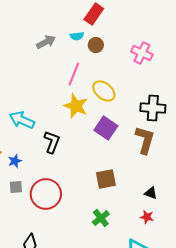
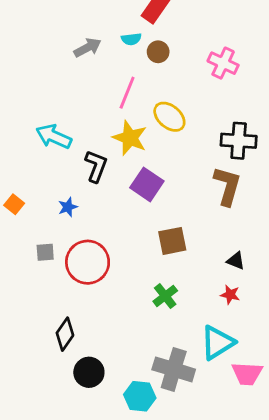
cyan arrow: (22, 120) -> (54, 136), moved
purple square: (106, 128) -> (147, 184), moved
black L-shape: (52, 142) -> (96, 166), moved
blue star: (15, 161) -> (68, 207), moved

